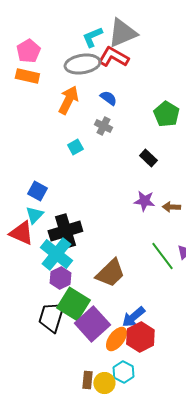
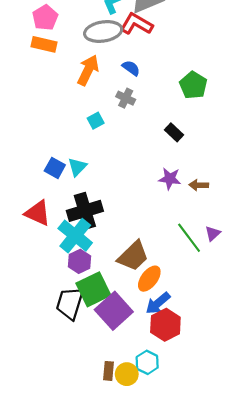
cyan triangle: (34, 215) -> (77, 167), moved
green square: (73, 304) -> (93, 289), turned 32
orange ellipse: (116, 339) -> (149, 279), moved

